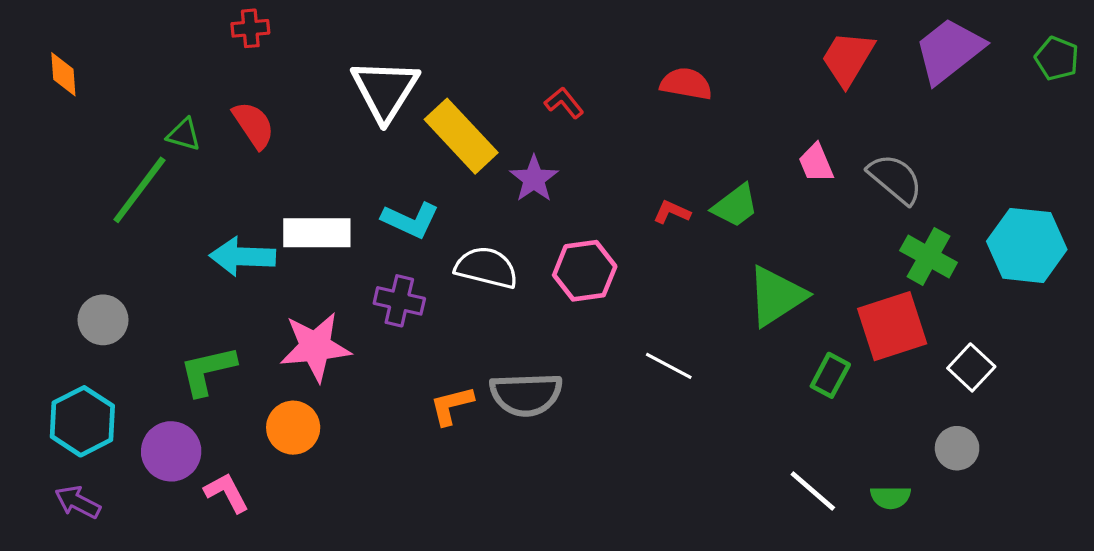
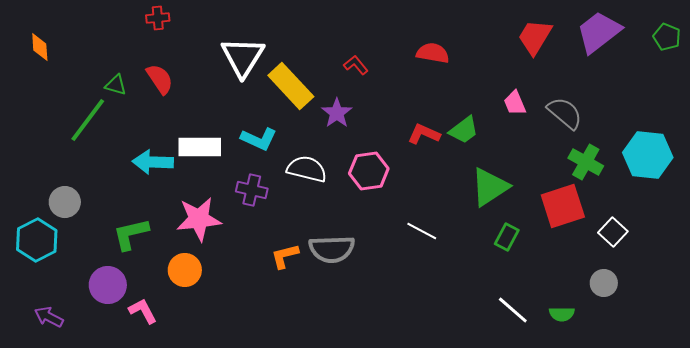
red L-shape: (672, 212) -> (424, 134), size x1.4
green rectangle: (830, 375) -> (507, 237), moved
cyan hexagon: (82, 421) -> (37, 240), moved

